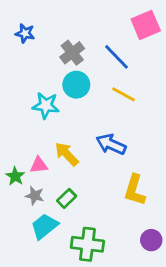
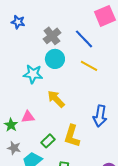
blue arrow: (111, 144) -> (100, 116), moved, turned -105
yellow arrow: (67, 154) -> (56, 99), moved
yellow L-shape: (135, 190) -> (72, 136), moved
gray star: (35, 196) -> (14, 148), moved

